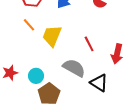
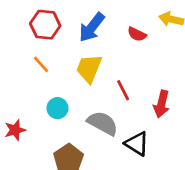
yellow trapezoid: (52, 36) -> (89, 68), moved
cyan circle: (36, 76) -> (57, 108), moved

